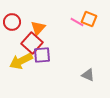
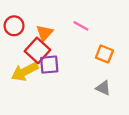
orange square: (89, 19) -> (104, 54), moved
pink line: (77, 22) -> (81, 26), moved

